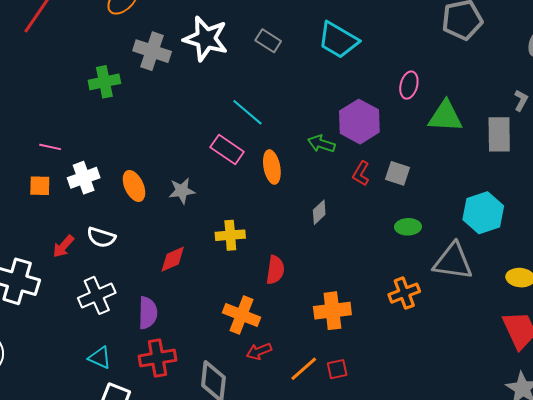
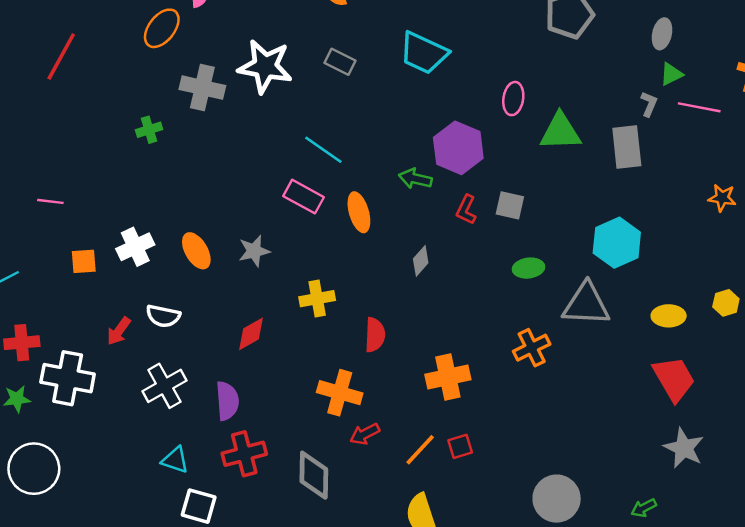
green cross: (104, 82) -> (149, 130), size x0.7
pink line: (50, 147) -> (50, 201), moved

